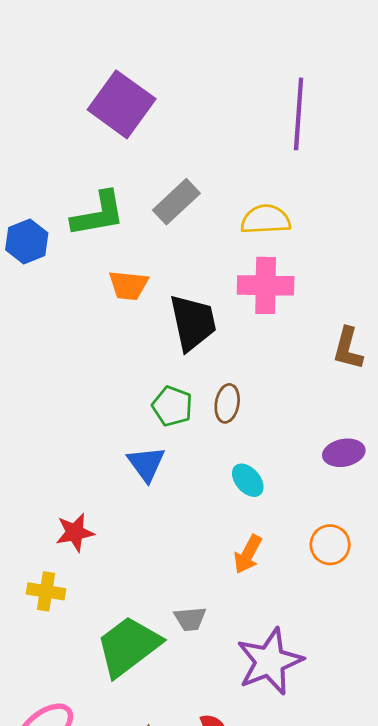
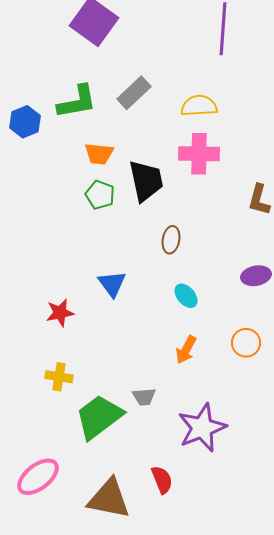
green pentagon: (172, 406) -> (100, 195), moved
red star: (75, 532) -> (60, 313), moved
yellow cross: (46, 591) -> (59, 377), moved

